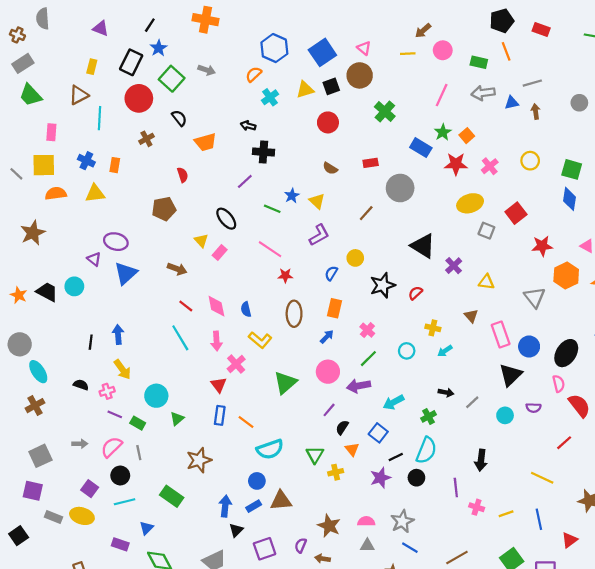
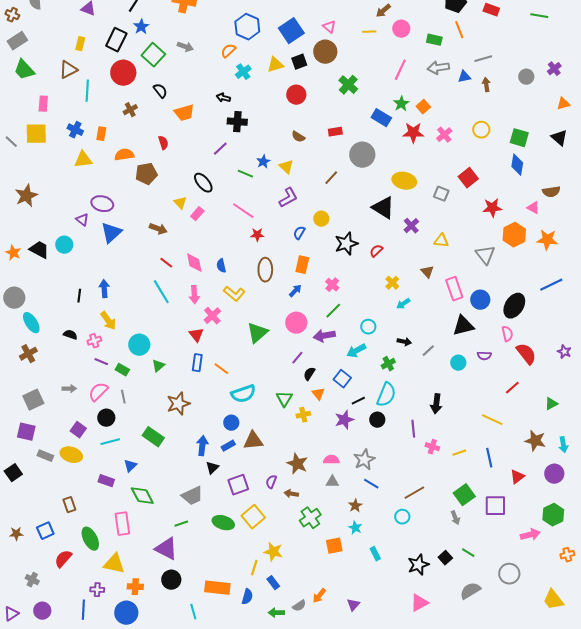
orange semicircle: (56, 193) -> (124, 155), moved
yellow ellipse: (470, 203) -> (404, 181), moved, turned 30
yellow cross: (433, 328) -> (392, 283), turned 32
cyan circle: (407, 351) -> (368, 327), moved
black triangle: (510, 375) -> (463, 326), turned 30

